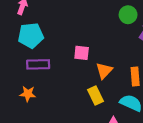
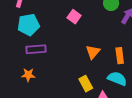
pink square: (82, 53) -> (74, 17), moved, turned 32
yellow rectangle: (96, 95) -> (86, 84), moved

